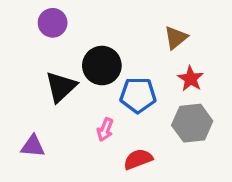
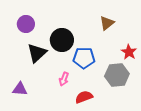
purple circle: (53, 23) -> (26, 24), moved
red star: (191, 79) -> (129, 52), moved

